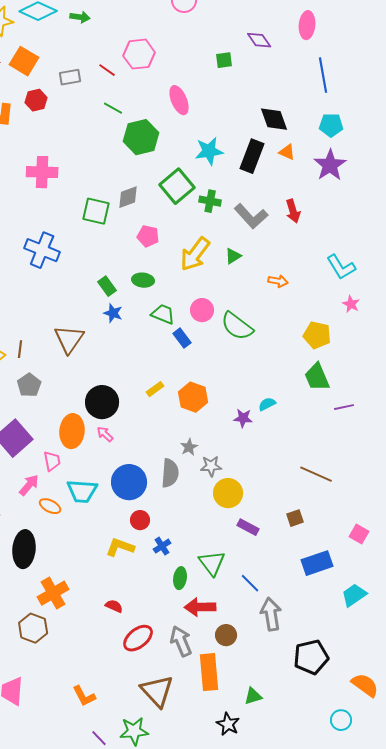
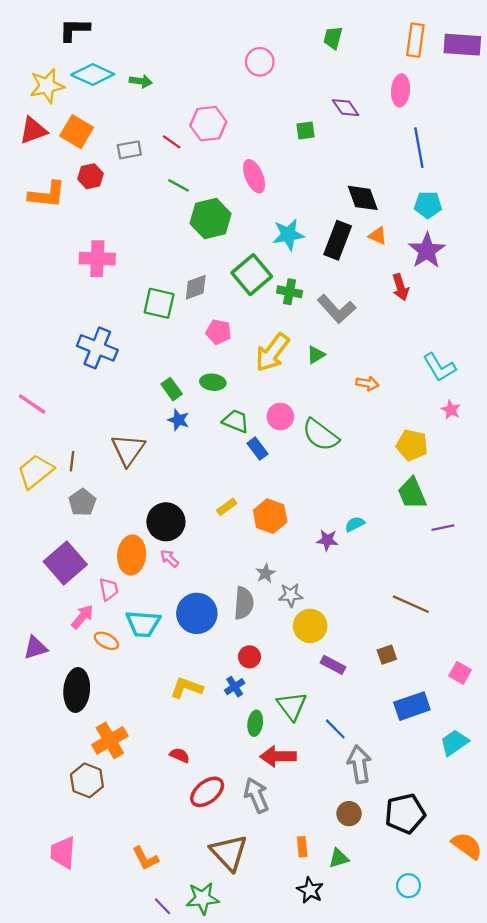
red arrow: (293, 211) -> (401, 287), moved
red circle: (140, 520) -> (249, 657), moved
brown circle: (226, 635) -> (349, 814), moved
orange rectangle: (209, 672) -> (302, 847), moved, size x0.5
cyan circle: (341, 720) -> (409, 886), moved

